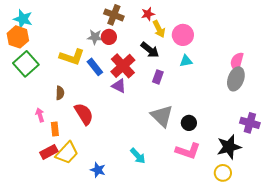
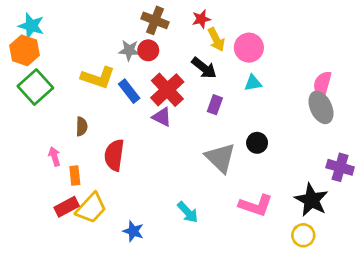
gray ellipse: (236, 79) -> (321, 107), turned -45
red semicircle: (84, 114) -> (114, 155), turned -140
black circle: (189, 123) -> (257, 143), moved
black star: (229, 147) -> (311, 200), turned -30

